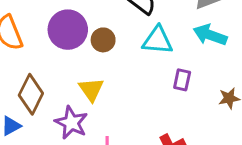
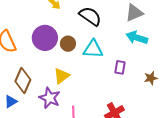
cyan triangle: (158, 40) -> (93, 49), moved
yellow triangle: (91, 89) -> (62, 76), turned 30

